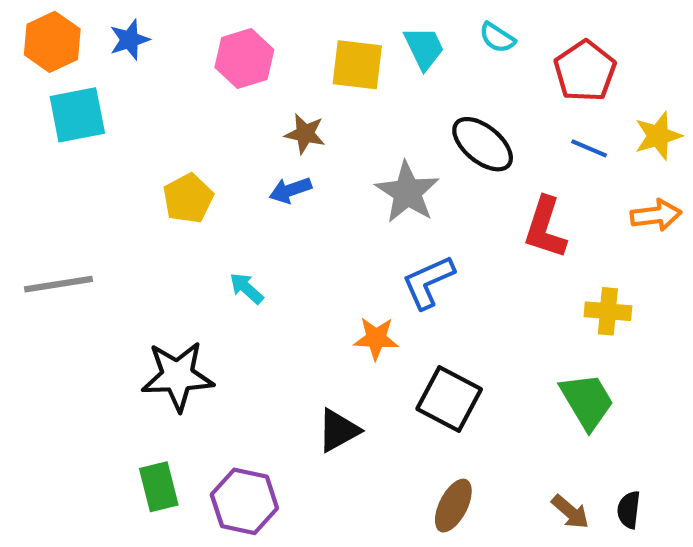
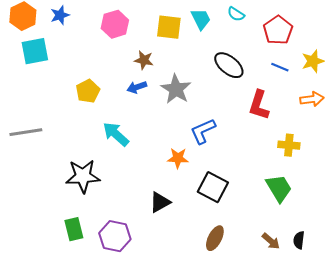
gray star: (407, 192) -> (176, 89), moved
cyan arrow: (246, 288) -> (116, 134), size x1.6

